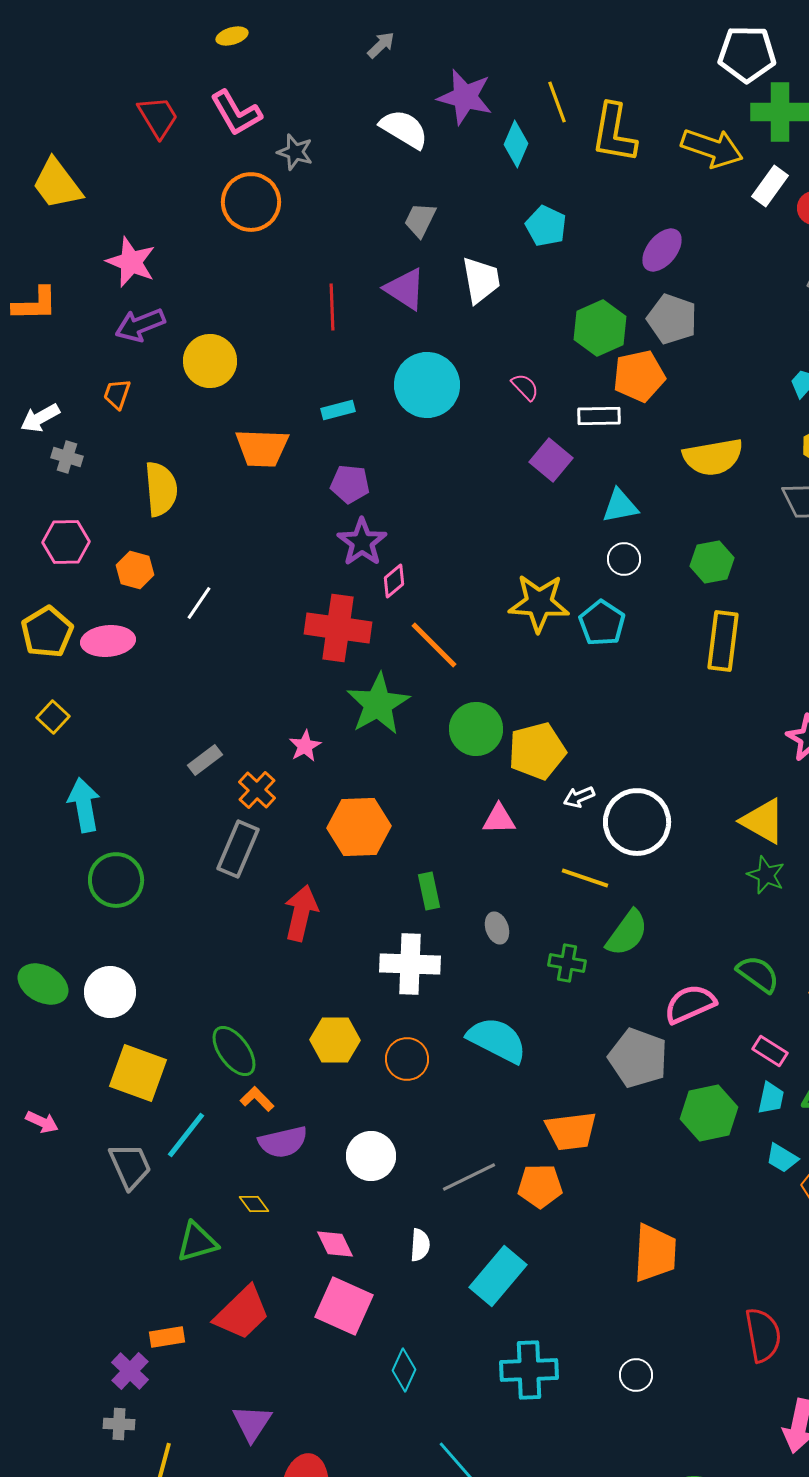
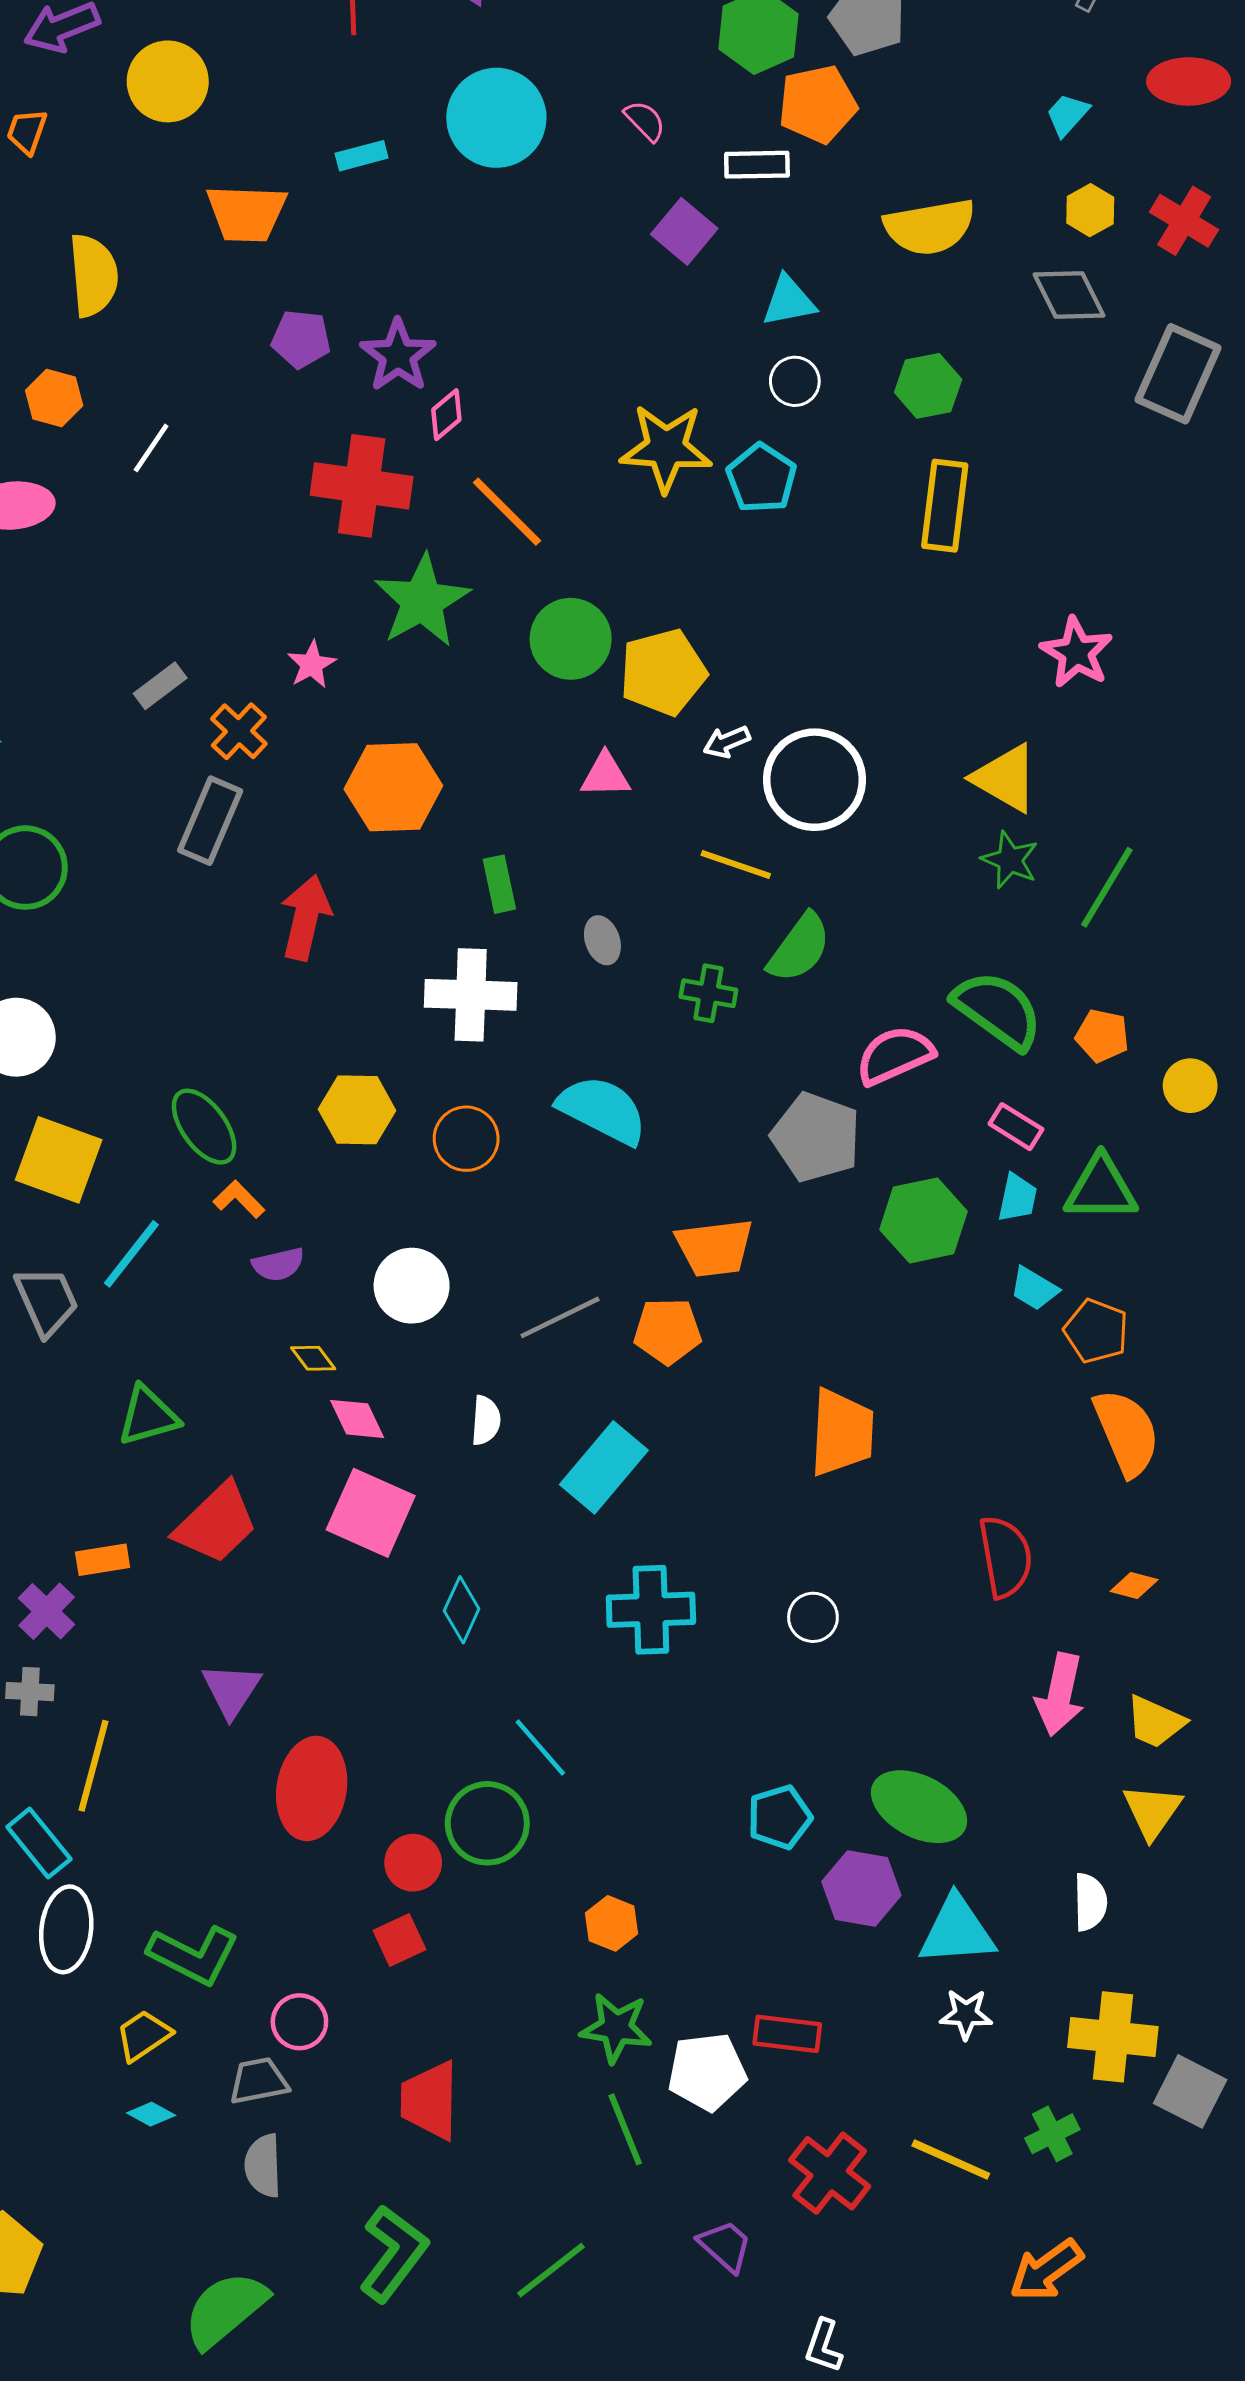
purple pentagon: (350, 484) -> (301, 339), moved
green semicircle: (758, 974) -> (998, 1010), size x1.4
purple semicircle: (283, 1142) -> (278, 1264), size x0.7
yellow diamond: (254, 1204) -> (313, 1358), moved

